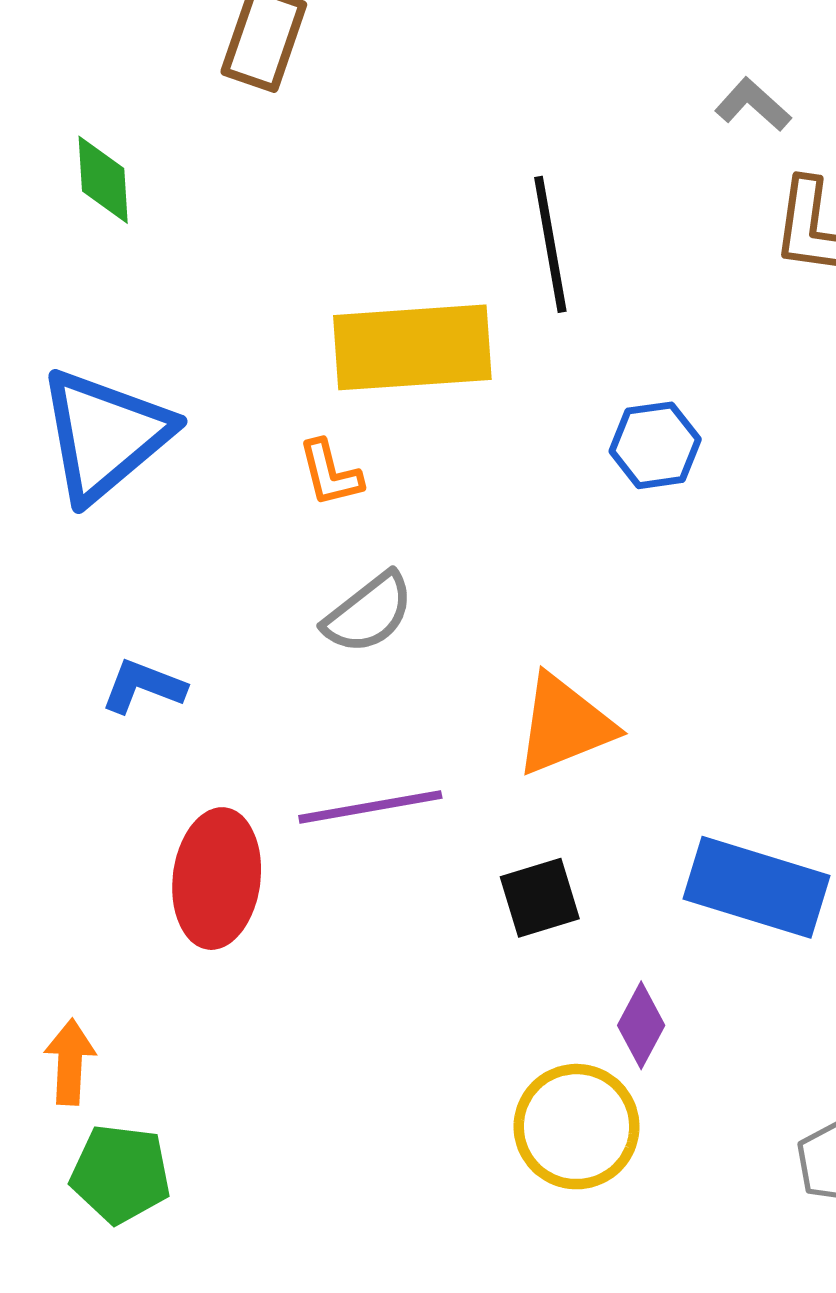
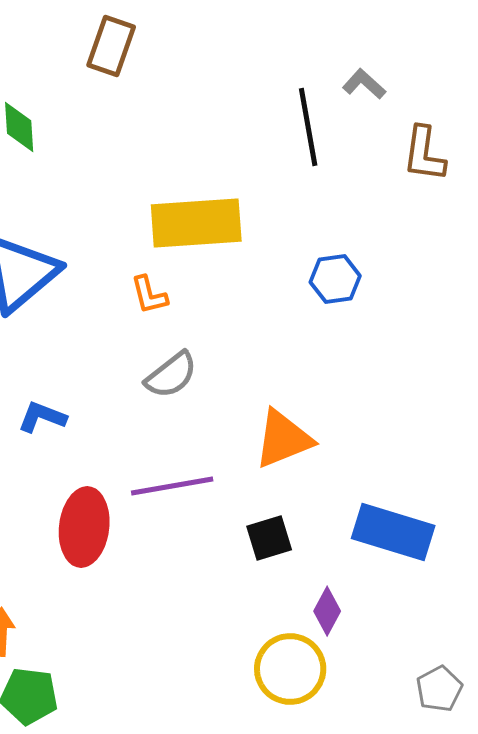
gray L-shape: (753, 105) -> (364, 84), moved
black line: (550, 244) -> (308, 127), moved

